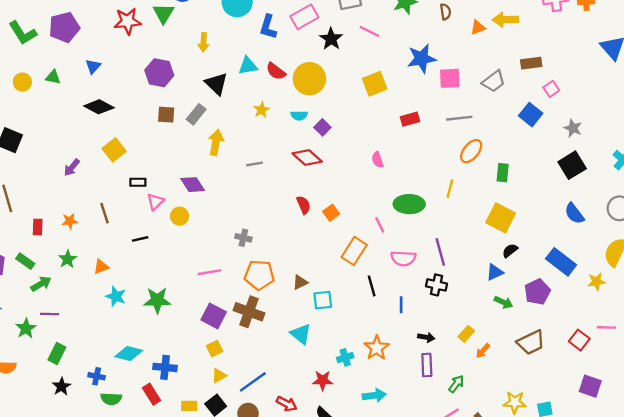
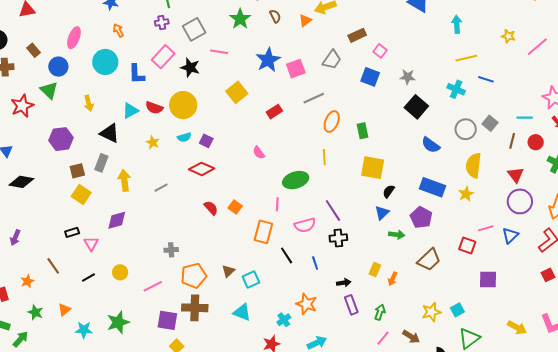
yellow square: (114, 150) -> (81, 195), moved
purple diamond: (193, 185) -> (117, 220), turned -55
yellow circle: (180, 216) -> (120, 272), moved
pink line: (380, 225) -> (277, 204), turned 48

